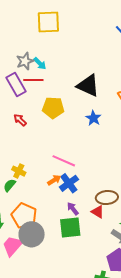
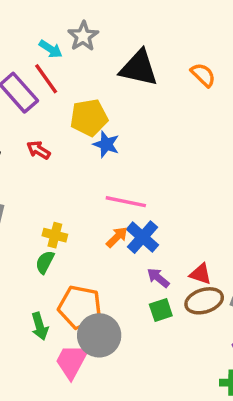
gray star: (25, 61) -> (83, 36), moved
red line: (33, 80) -> (46, 79), turned 66
blue star: (93, 118) -> (106, 144), moved
brown ellipse: (107, 198) -> (204, 301), moved
green square: (70, 228) -> (161, 310), size x0.6

